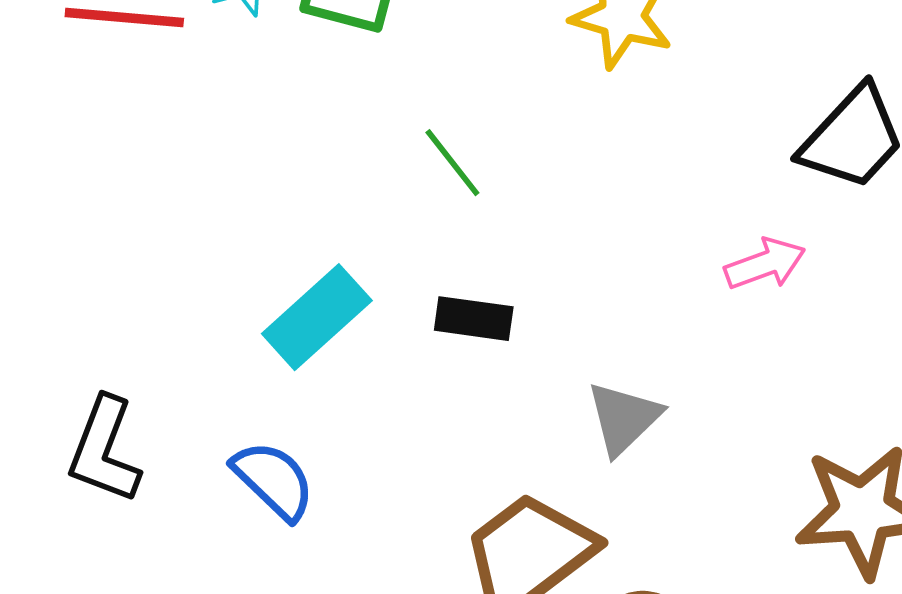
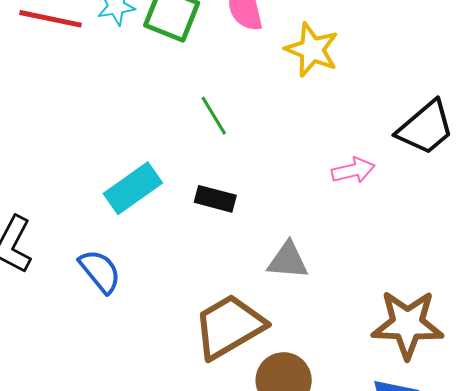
pink arrow: (765, 264) -> (353, 170), moved
gray triangle: (624, 418) -> (288, 260), turned 42

